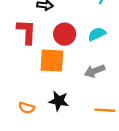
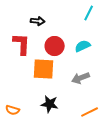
orange semicircle: (27, 108) -> (13, 110), moved
orange line: (105, 110) -> (90, 112), turned -30

